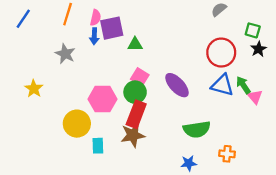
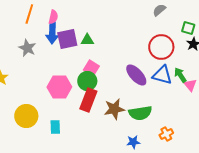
purple square: (112, 28) -> (67, 39), moved
blue arrow: (94, 36) -> (52, 33), size x1.5
purple ellipse: (177, 85) -> (136, 75), moved
yellow circle: (77, 124) -> (26, 116), moved
brown star: (133, 135) -> (114, 109), moved
orange cross: (227, 154) -> (166, 134), turned -32

